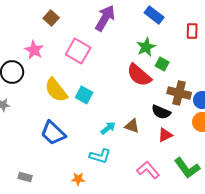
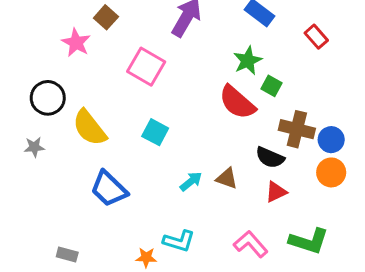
red rectangle: (192, 31) -> (316, 37), turned -42
pink star: (34, 50) -> (76, 43), moved
yellow semicircle: (56, 90) -> (90, 128), moved
cyan L-shape: (100, 156) -> (179, 241), moved
green L-shape: (187, 168) -> (309, 241), turned -36

